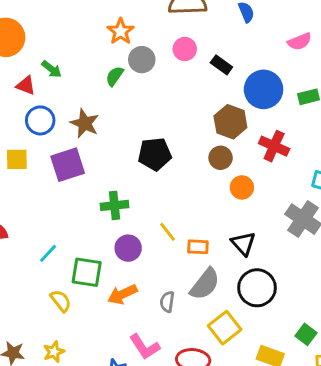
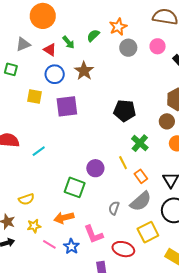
green semicircle: (115, 76) -> (93, 36), moved
brown star: (85, 123) -> (84, 71), moved
green cross: (115, 205) -> (140, 143), moved, turned 36
orange rectangle: (198, 247) -> (141, 176), turned 40
cyan line: (48, 253) -> (39, 151), moved
green square: (87, 272) -> (75, 187), moved
orange arrow: (122, 294) -> (64, 218), moved
yellow semicircle: (61, 301) -> (26, 199), moved, turned 98

